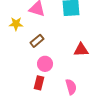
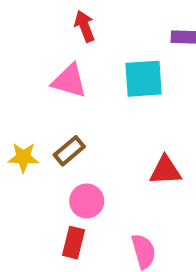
yellow star: (16, 24) -> (23, 157), moved

